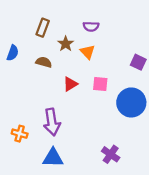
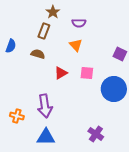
brown rectangle: (43, 28) -> (44, 31), moved
brown star: (66, 44) -> (53, 12), moved

